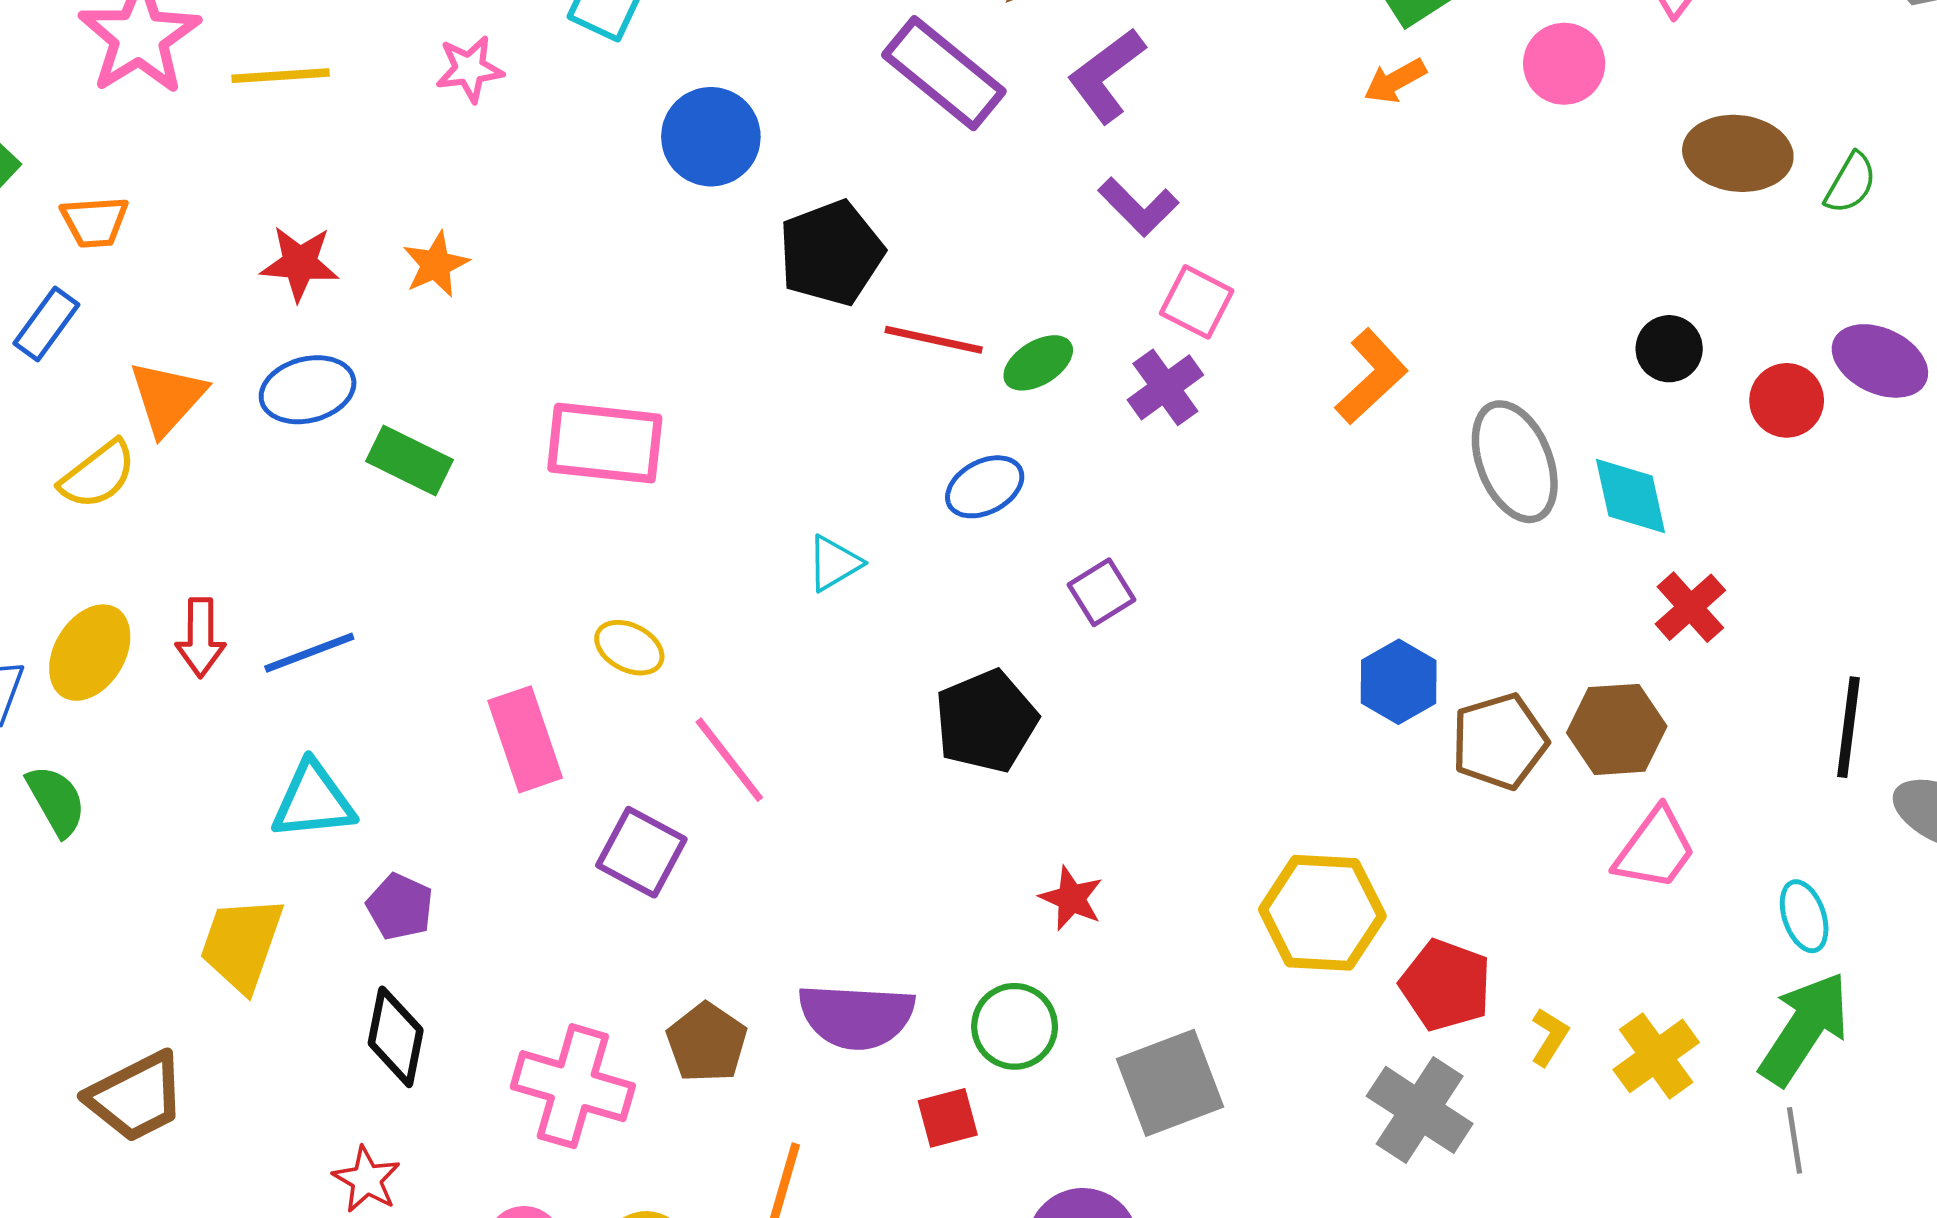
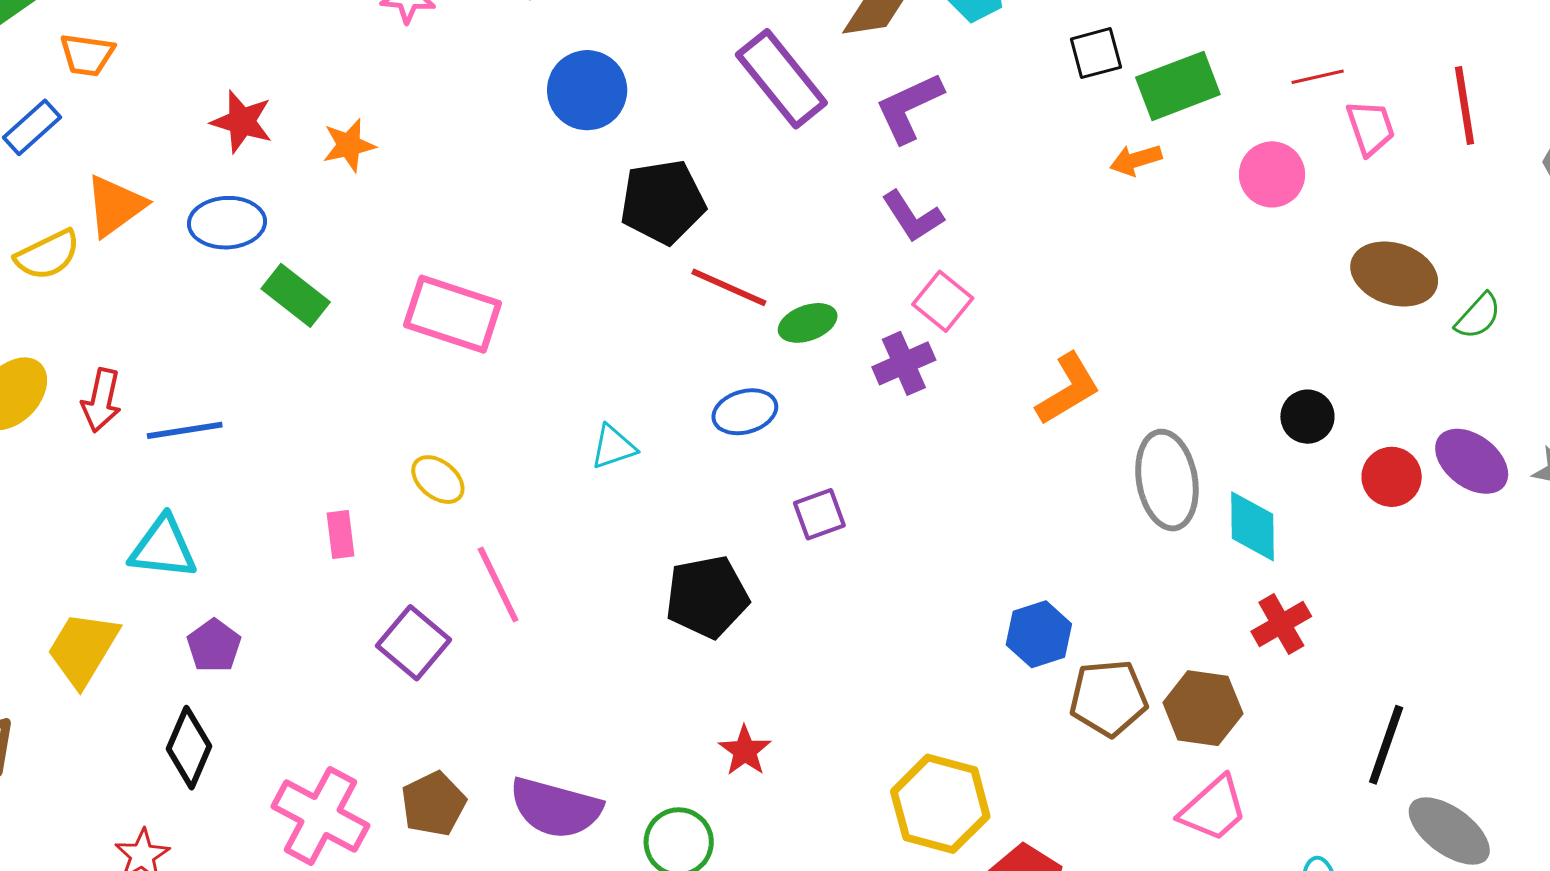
pink rectangle: (525, 739) -> (340, 534), size x0.6

